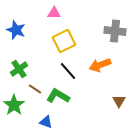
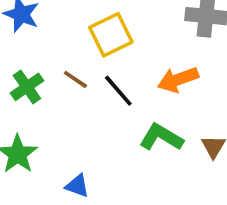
brown line: (35, 89) -> (75, 79), moved
green L-shape: (58, 96) -> (161, 137), moved

